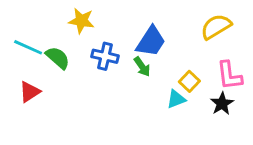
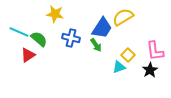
yellow semicircle: (216, 27) -> (123, 17), moved
red triangle: (30, 92) -> (28, 55), moved

